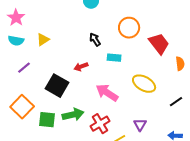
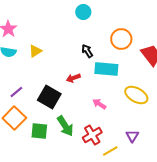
cyan rectangle: (114, 58) -> (106, 69), size x1.6
purple line: (24, 68) -> (16, 92), moved
pink arrow: (107, 93) -> (99, 104), size x0.6
green arrow: (73, 115) -> (65, 126), turned 70

